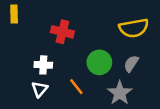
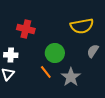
gray semicircle: (131, 64) -> (93, 51), moved
orange line: (76, 87) -> (46, 72), moved

